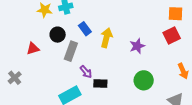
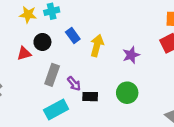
red triangle: (33, 48) -> (24, 53), moved
gray rectangle: (71, 51) -> (52, 75), moved
green circle: (144, 80) -> (127, 93), moved

